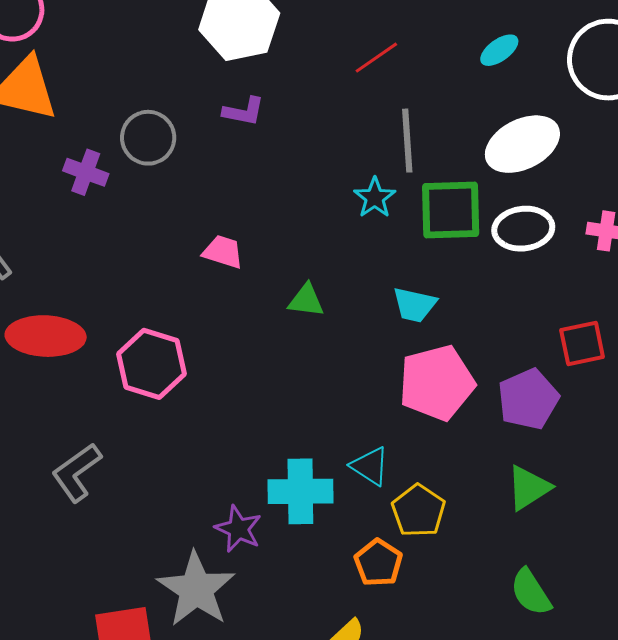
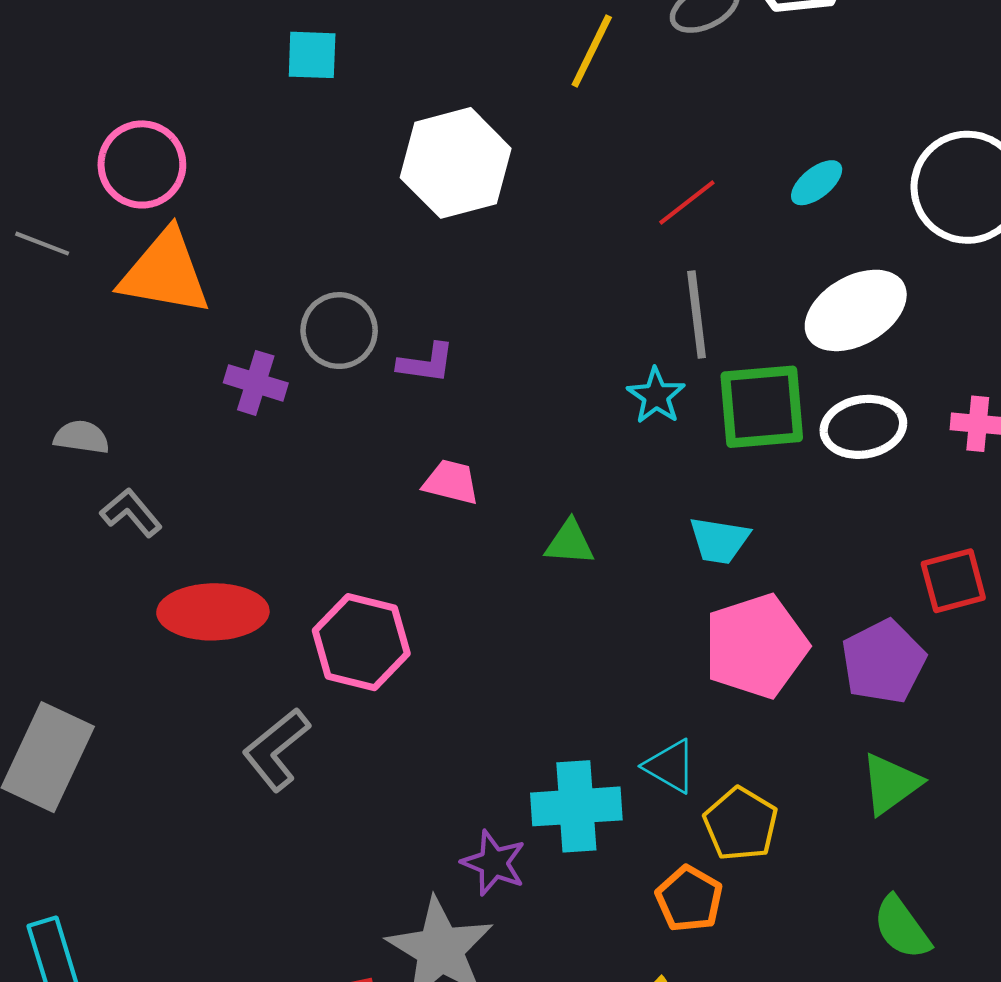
red line: (376, 58) -> (687, 203), moved
purple L-shape: (244, 111) -> (426, 363), moved
gray L-shape: (77, 472) -> (276, 749), moved

